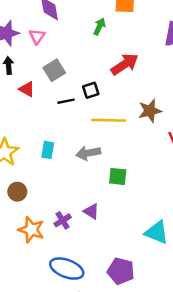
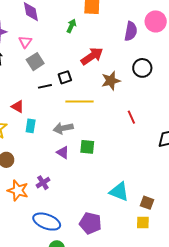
pink triangle: (37, 36) -> (25, 42), moved
red triangle: (27, 89) -> (18, 107), moved
brown star: (150, 111) -> (111, 81), moved
purple triangle: (91, 211) -> (63, 152), moved

